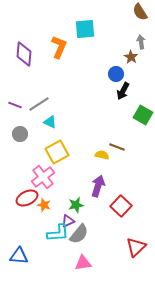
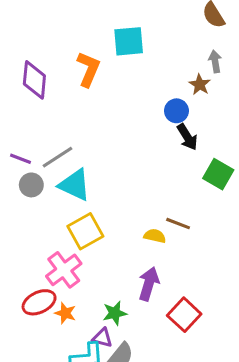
black arrow: (123, 91) -> (187, 137), turned -60
cyan triangle: (50, 122) -> (75, 185), size x1.6
gray circle: (20, 134) -> (31, 185), moved
purple triangle: (68, 221) -> (102, 338), turned 40

